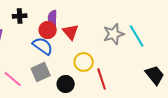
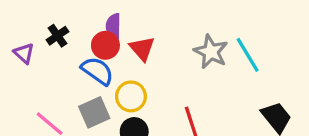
black cross: (20, 16) -> (58, 36), moved, turned -32
gray star: (114, 34) -> (211, 52), turned -30
yellow circle: (84, 62) -> (131, 96), moved

